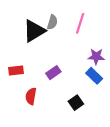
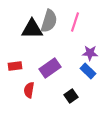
gray semicircle: (52, 22) -> (49, 21), size x1.6
black triangle: (34, 31) -> (32, 29), turned 30
purple rectangle: (53, 73) -> (50, 68), size x1.5

